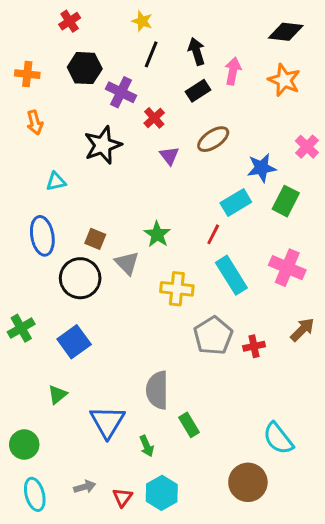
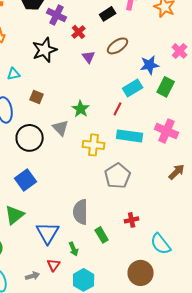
brown square: (95, 239) -> (37, 97), moved
cyan rectangle: (231, 275) -> (130, 136), turned -50
red cross: (254, 346) -> (132, 220), moved
green triangle: (57, 395) -> (15, 215), size x1.5
red triangle: (122, 497) -> (54, 265), moved

